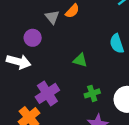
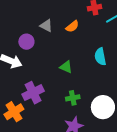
orange semicircle: (72, 11) -> (72, 26), moved
gray triangle: (52, 17) -> (46, 26), turned -32

